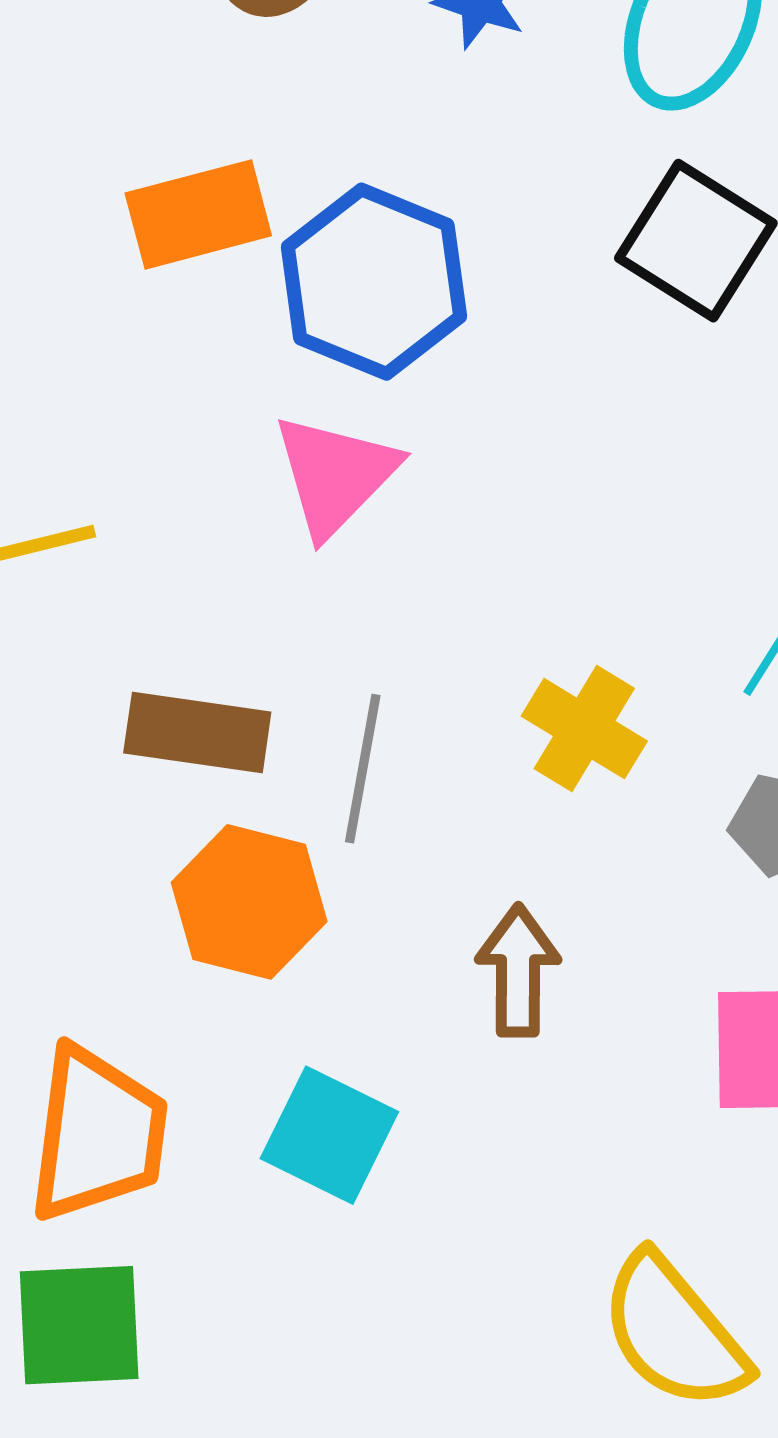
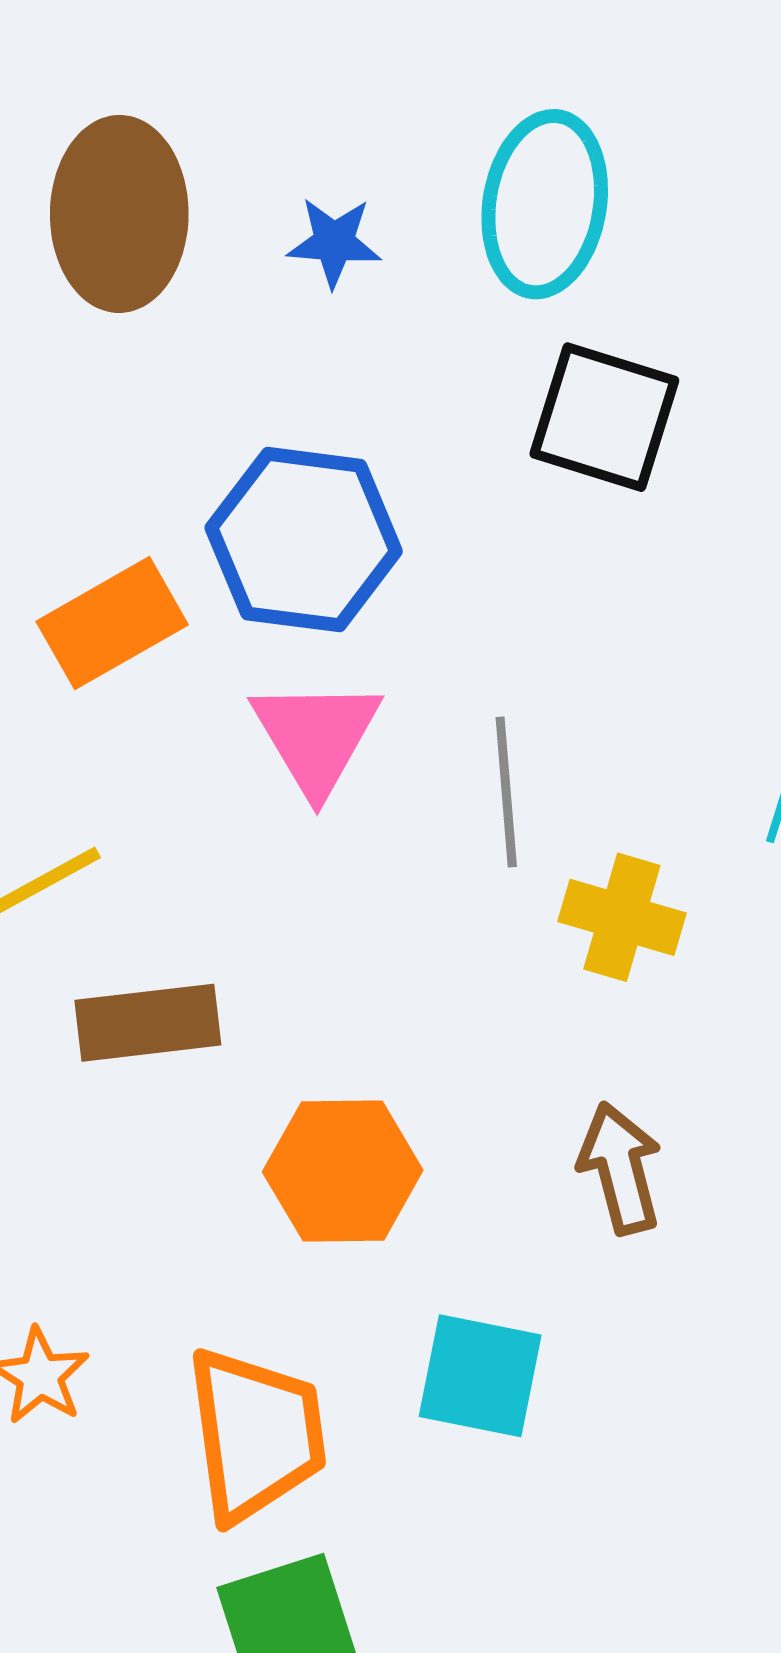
orange rectangle: (198, 214) -> (112, 623), moved
brown rectangle: (197, 732) -> (148, 1023), moved
gray line: (363, 769) -> (506, 792), moved

